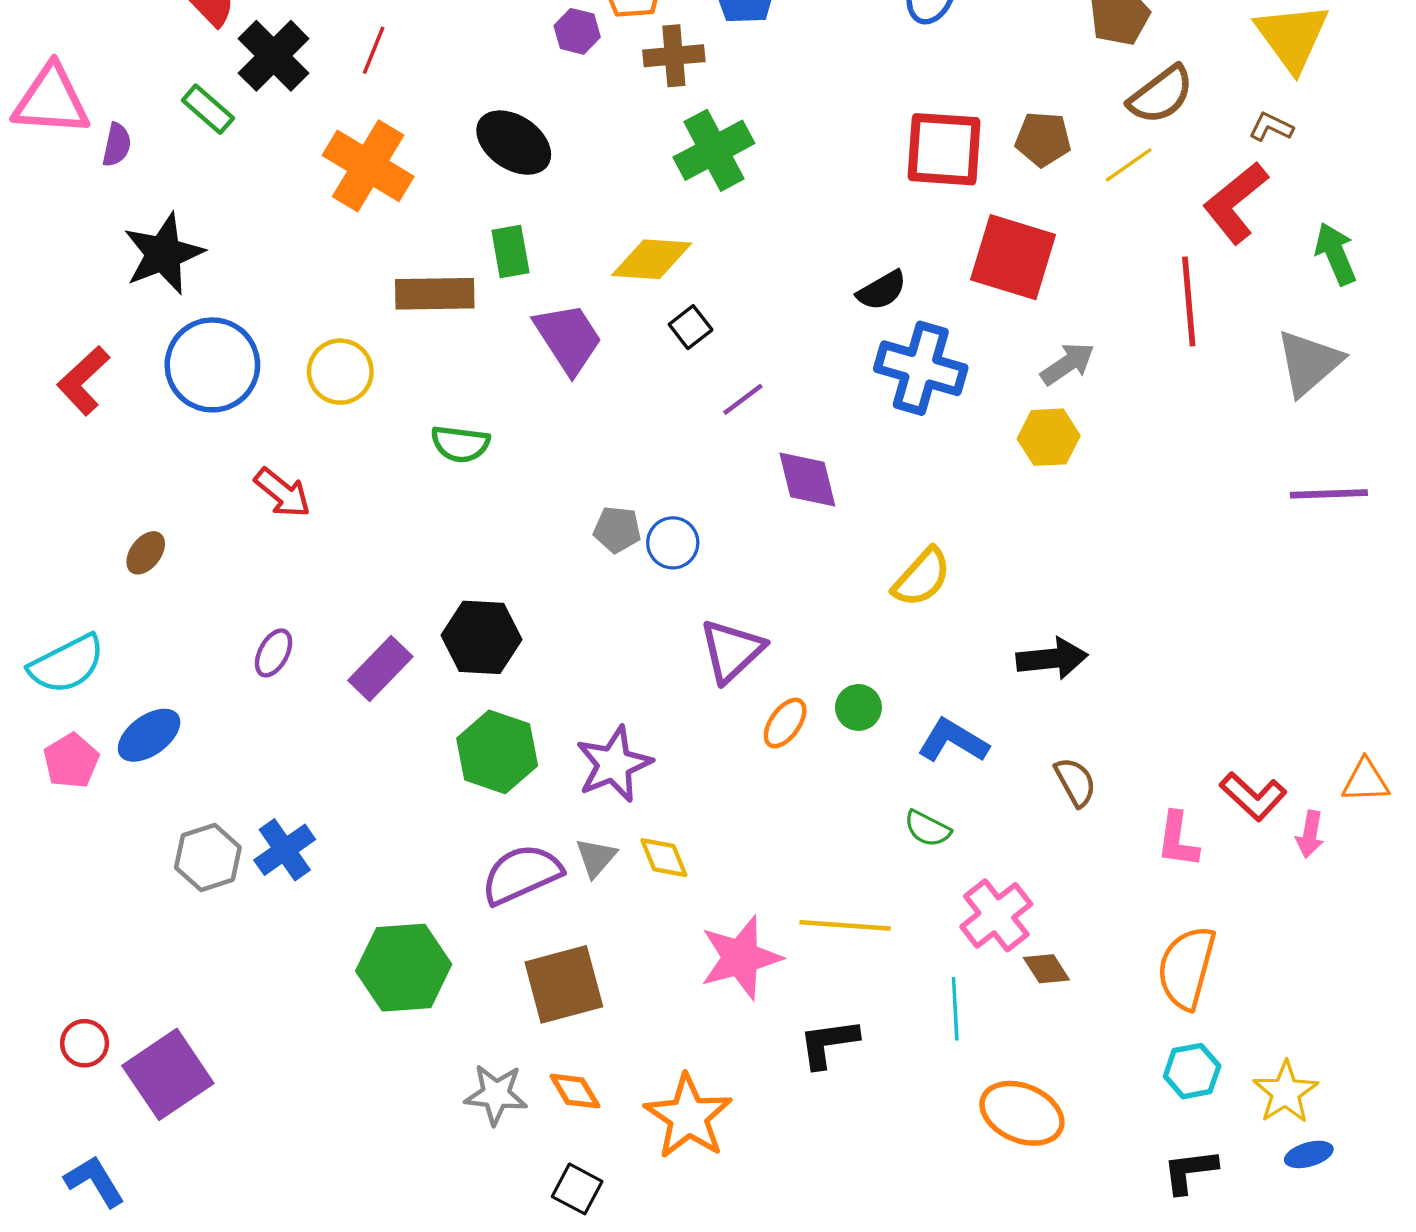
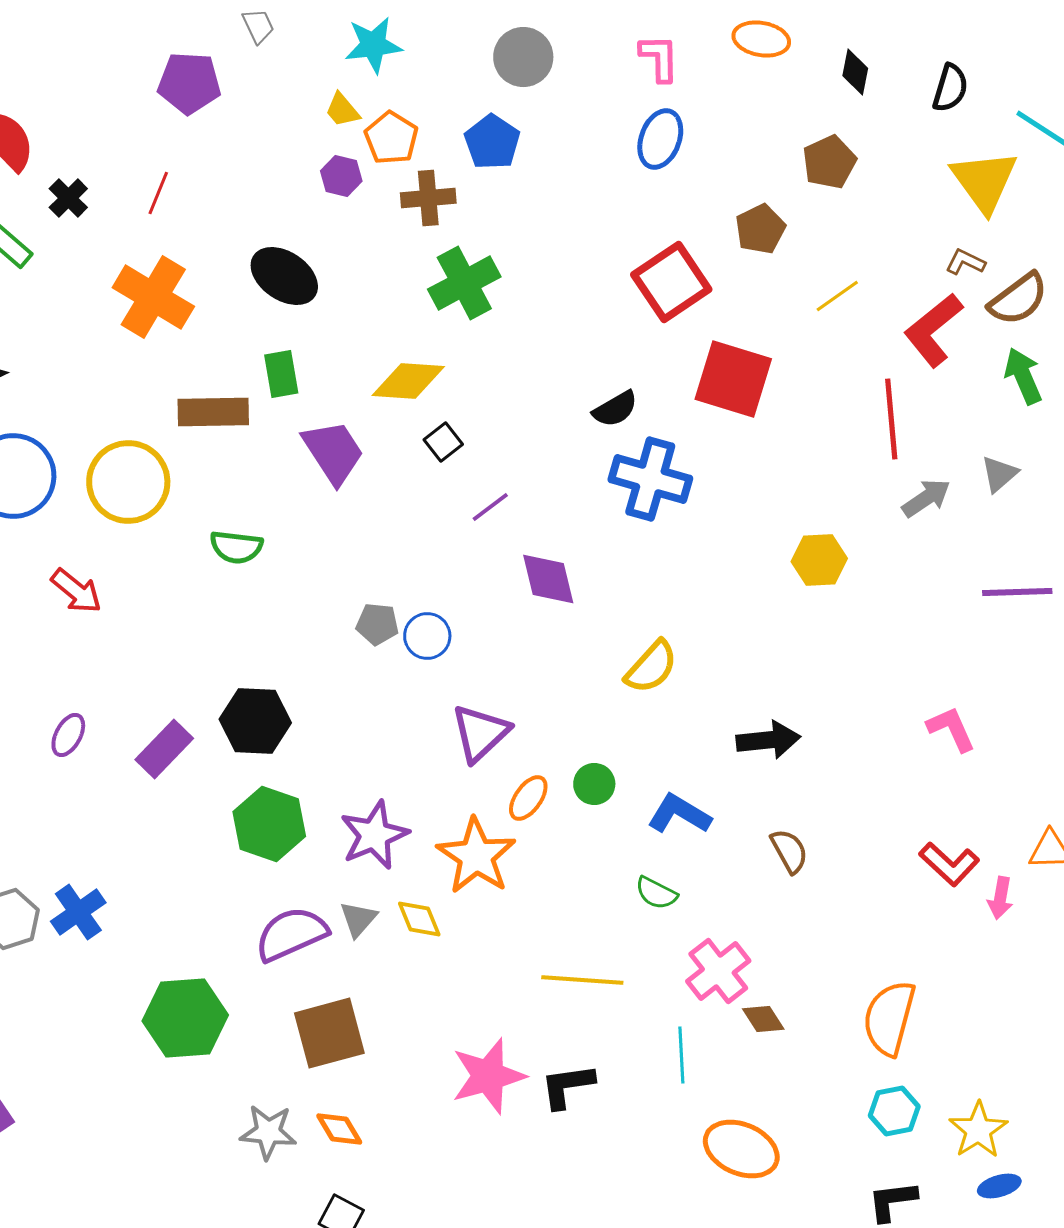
black cross: (274, 56) -> (68, 198), size x0.6
brown semicircle: (1161, 95) -> (1018, 299), moved
brown pentagon: (1043, 139) -> (760, 229), moved, turned -30
red square: (944, 149) -> (671, 282), turned -38
gray triangle: (1309, 363) -> (999, 474), size x0.6
gray arrow: (1068, 364) -> (926, 498), moved
yellow circle: (340, 372) -> (128, 482), size x1.4
yellow hexagon: (1049, 437) -> (819, 560), moved
pink L-shape: (1178, 840) -> (951, 729), moved, turned 148
pink star: (741, 958) -> (488, 1076), moved
orange star: (688, 1117) -> (476, 856), moved

